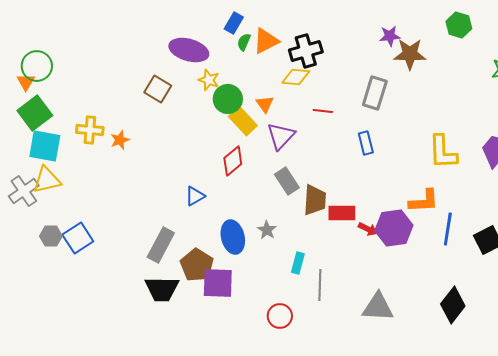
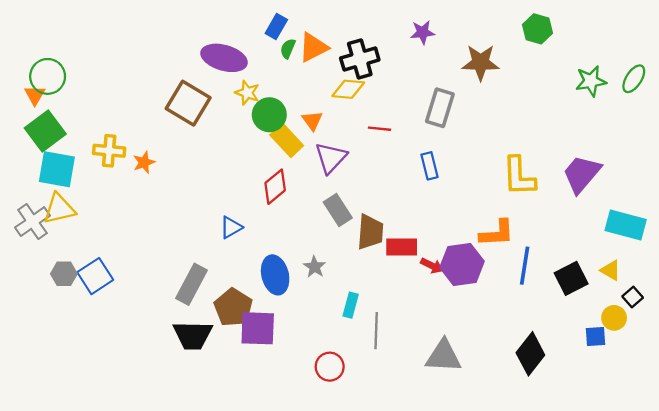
purple star: (390, 36) -> (423, 32), moved
brown square: (158, 89) -> (188, 103), size x1.4

